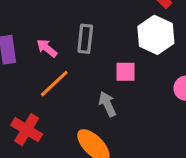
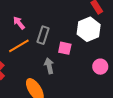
gray rectangle: (85, 39) -> (43, 35), moved

